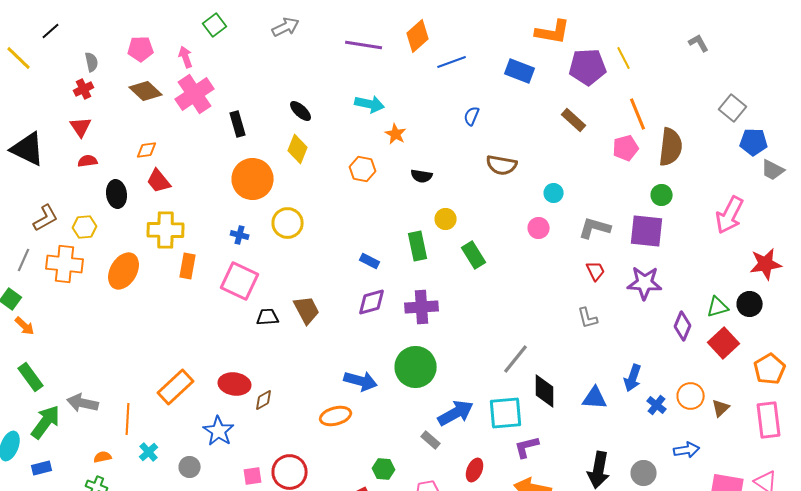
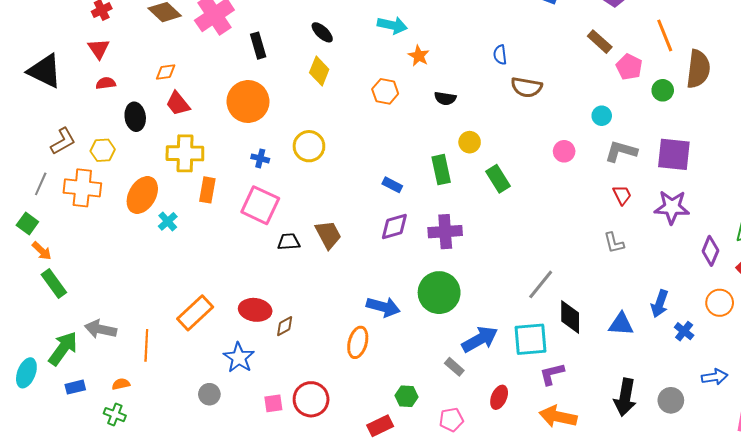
blue semicircle: (472, 116) -> (500, 55), moved, turned -30
pink pentagon: (626, 148) -> (629, 67), moved, turned -30
orange circle: (253, 179) -> (248, 101), moved
cyan circle: (554, 193) -> (602, 116), moved
green circle: (662, 195) -> (663, 90), moved
green rectangle: (31, 377) -> (54, 283), moved
orange circle: (691, 396) -> (720, 303), moved
orange ellipse: (336, 416) -> (358, 342), turned -60
cyan cross: (149, 452) -> (168, 221), moved
blue rectangle: (42, 468) -> (75, 387), moved

